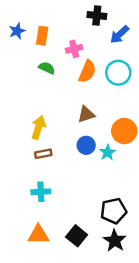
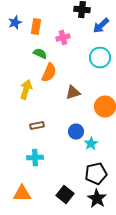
orange semicircle: (87, 71) -> (49, 73), moved
yellow arrow: (38, 127) -> (26, 90), moved
blue circle: (86, 145) -> (76, 132), moved
cyan star: (108, 152) -> (91, 144), moved
orange triangle: (38, 235) -> (22, 194), moved

